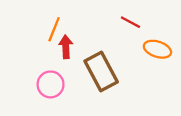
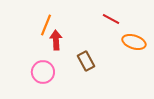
brown rectangle: (101, 72) -> (86, 61), size x0.6

